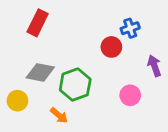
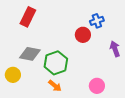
pink circle: (130, 95) -> (97, 86), moved
orange arrow: (59, 115) -> (55, 86), moved

